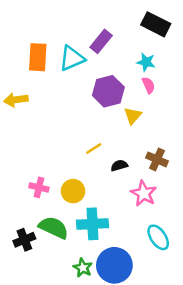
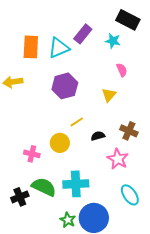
cyan star: (146, 62) -> (113, 41), moved
purple hexagon: (108, 91) -> (65, 86), moved
yellow circle: (73, 191) -> (60, 143), moved

